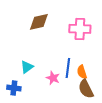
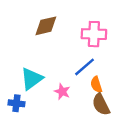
cyan triangle: (27, 67) -> (32, 79), size x1.5
blue line: (68, 68) -> (85, 67), moved, turned 42

